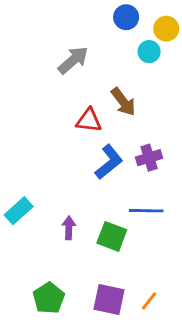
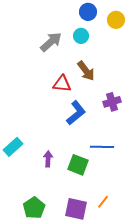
cyan circle: (149, 52) -> (81, 36), moved
purple cross: (149, 158) -> (112, 102), moved
orange line: (149, 301) -> (103, 202), moved

